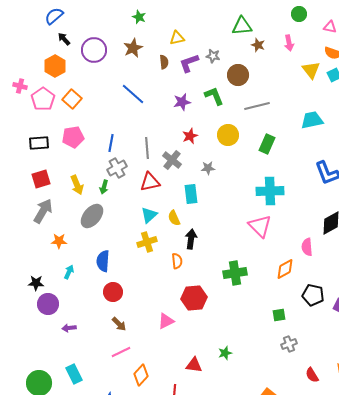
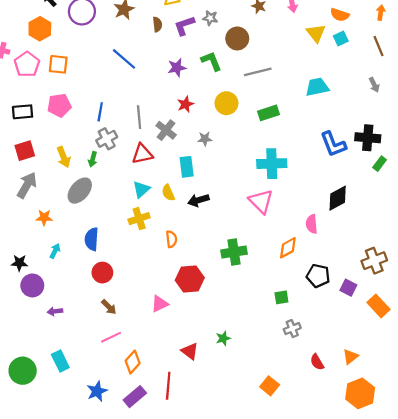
orange square: (72, 99) -> (58, 64), turned -36
green rectangle: (267, 144) -> (269, 113), turned 48
black arrow: (191, 239) -> (198, 200), moved, turned -114
red triangle: (194, 365) -> (190, 351), turned 30

